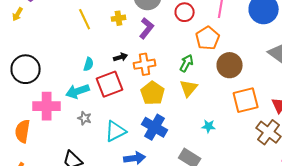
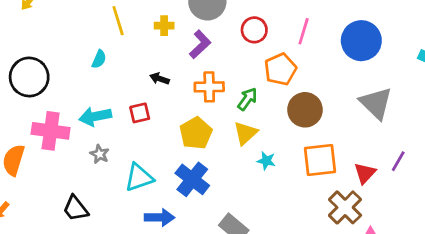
black arrow: (121, 57) -> (160, 79), turned -152
cyan semicircle: (89, 64) -> (99, 59), moved
orange cross: (145, 64) -> (209, 87), moved
red square: (110, 84) -> (140, 113), size x0.6
cyan star: (209, 126) -> (266, 161), moved

